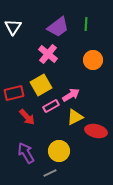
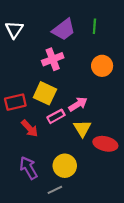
pink cross: (48, 54) -> (53, 59), turned 30
yellow square: (41, 85) -> (45, 93), turned -35
yellow triangle: (75, 117) -> (82, 128), turned -36

